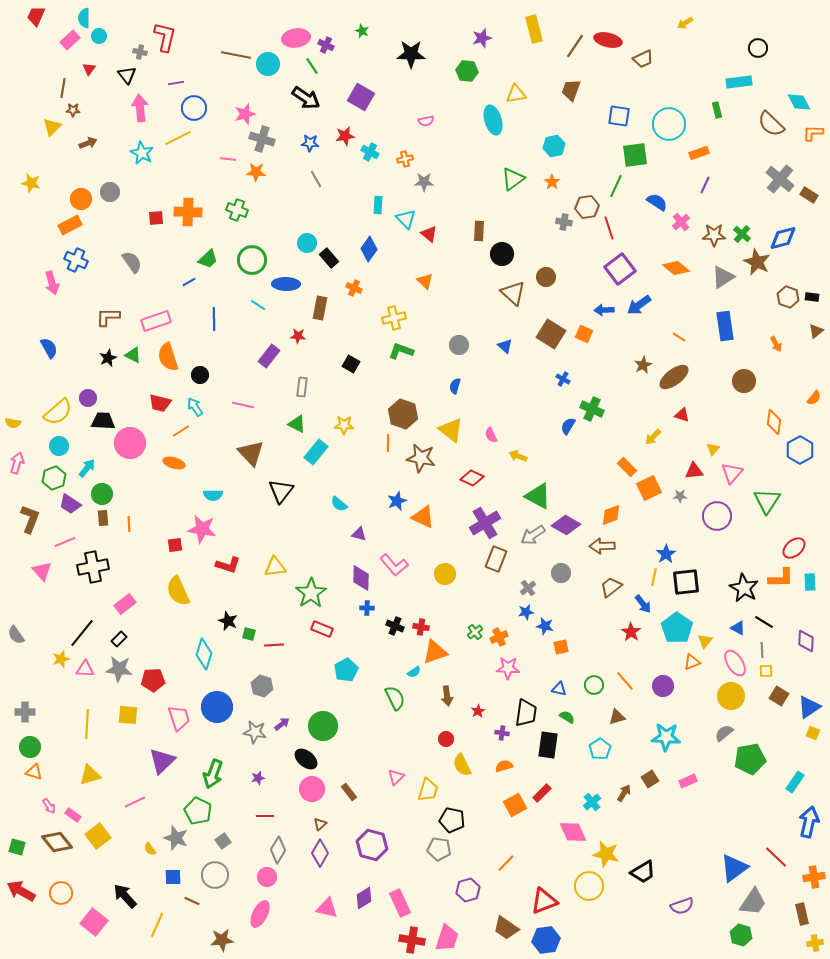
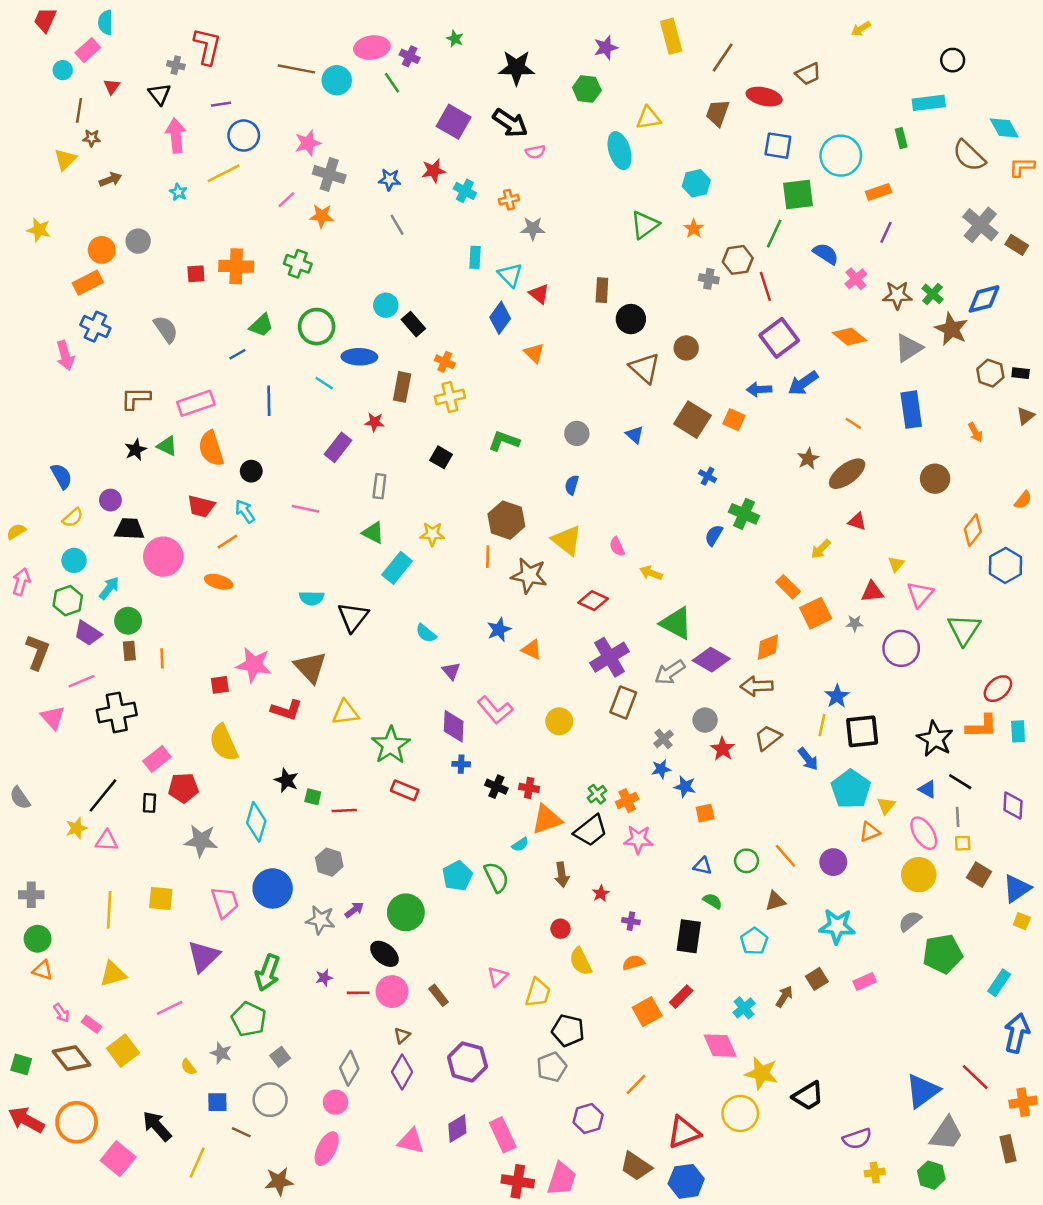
cyan circle: (99, 36) -> (63, 70), moved
red ellipse: (608, 40) -> (764, 97), moved
black arrow: (306, 98) -> (510, 123), moved
cyan star: (142, 153) -> (178, 192), size x0.6
pink line: (228, 159) -> (286, 200), turned -49
blue diamond: (369, 249) -> (500, 318), moved
yellow cross: (394, 318) -> (450, 397), moved
blue semicircle: (49, 348) -> (61, 476), moved
yellow semicircle: (58, 412) -> (73, 518), size x0.6
orange diamond: (774, 422) -> (973, 530), turned 30
yellow semicircle: (13, 423) -> (16, 531), turned 140
brown triangle: (251, 453) -> (310, 667), moved
cyan semicircle: (213, 495) -> (312, 598), moved
orange triangle: (423, 517) -> (532, 650), size x0.7
purple triangle: (359, 534) -> (451, 671), turned 35
red star: (631, 632) -> (723, 749), moved
black rectangle: (119, 639) -> (149, 803), turned -42
gray star: (119, 669) -> (201, 841), moved
cyan pentagon: (346, 670) -> (457, 876), moved
red pentagon: (153, 680) -> (183, 788), moved
black trapezoid: (526, 713) -> (591, 831), moved, turned 44
red line: (265, 816) -> (358, 993), moved
gray star: (176, 838) -> (221, 1053), size x0.7
gray pentagon: (439, 849) -> (552, 1067), turned -30
orange circle: (61, 893) -> (77, 1122), size x1.4
yellow cross: (815, 943) -> (875, 1173), moved

